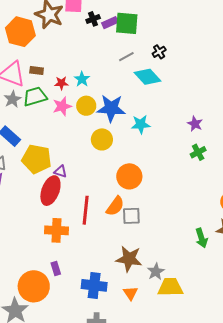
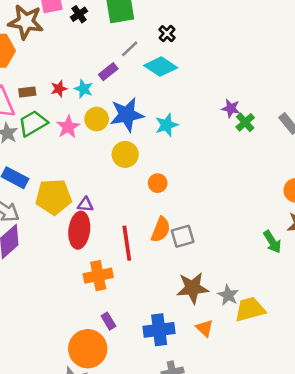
purple rectangle: (110, 23) -> (108, 72), moved
red star: (61, 83) -> (59, 89), moved
green cross: (198, 152) -> (245, 122), moved
orange circle: (129, 176) -> (158, 183), moved, size x0.6

